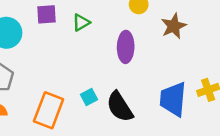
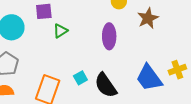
green triangle: (81, 22) -> (60, 31), moved
blue trapezoid: (173, 99) -> (149, 78), turned -40

